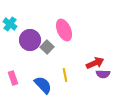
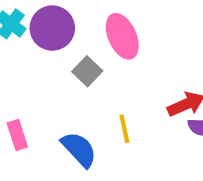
purple circle: (30, 40) -> (52, 28), moved

